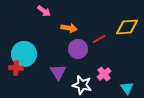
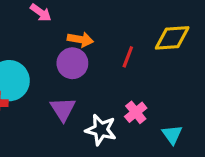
red line: (99, 39) -> (128, 57), turned -40
purple circle: (78, 49) -> (72, 63), moved

